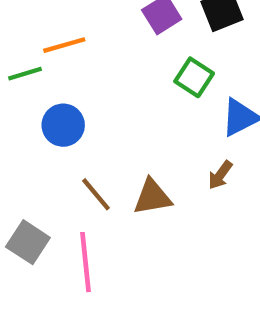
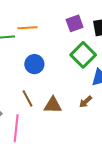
green square: (194, 77) -> (83, 55), size x1.4
blue circle: (63, 125) -> (34, 64), moved

